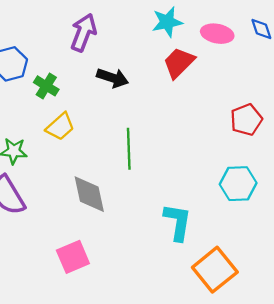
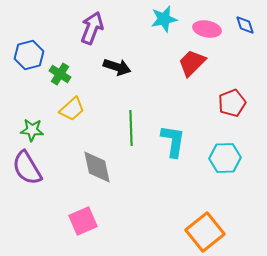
red trapezoid: (179, 63) -> (192, 63), moved
cyan L-shape: (178, 222) -> (173, 141), moved

